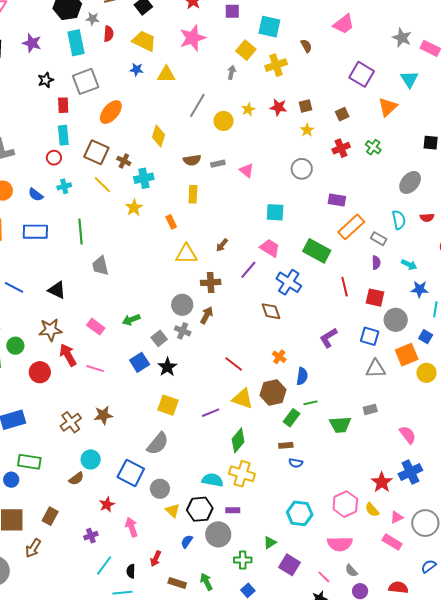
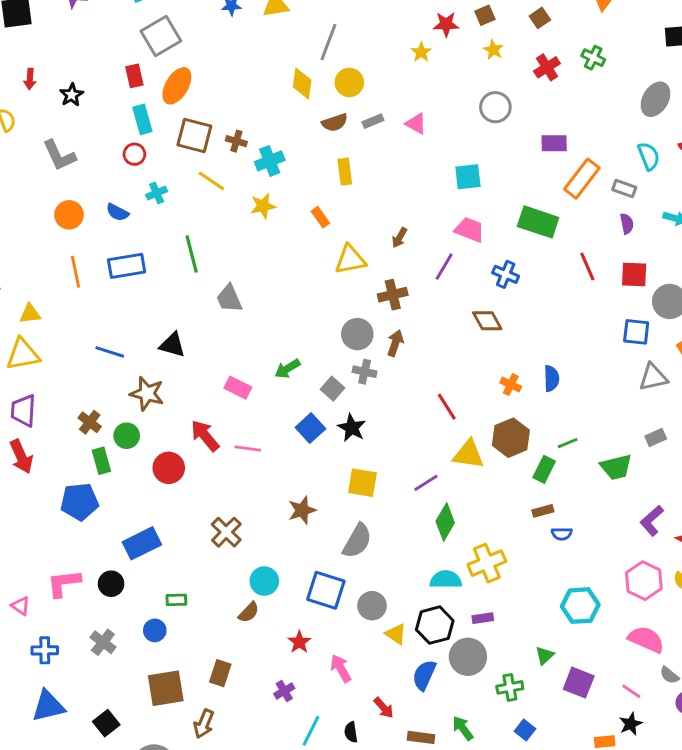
black star: (46, 80) -> (72, 95), moved
yellow star: (248, 109) -> (421, 52), moved
orange ellipse: (111, 112) -> (177, 86), moved
yellow circle: (223, 121) -> (349, 82), moved
yellow diamond: (158, 136) -> (302, 83), moved
yellow star: (134, 208) -> (263, 206), turned 30
blue cross: (289, 282) -> (506, 274), size x0.7
brown star: (50, 330) -> (147, 394), moved, turned 30
purple L-shape: (328, 338) -> (652, 521), moved
red line: (234, 364) -> (447, 407), turned 30
blue semicircle: (302, 376) -> (551, 378), moved
brown star: (103, 415) -> (302, 510), moved
green diamond: (238, 440) -> (445, 522), moved
green rectangle: (29, 462) -> (176, 600), size x0.6
yellow cross: (242, 474) -> (487, 563), turned -30
blue semicircle: (187, 541) -> (424, 675), size x1.5
pink semicircle: (340, 544) -> (646, 639), turned -145
red arrow: (156, 559) -> (384, 708), turned -56

